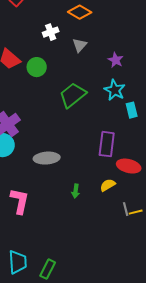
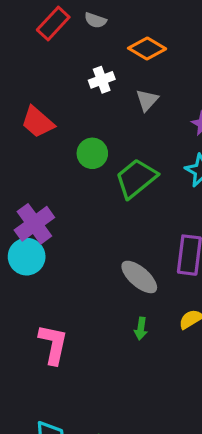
green circle: (37, 67) -> (92, 153), moved
gray ellipse: (47, 158) -> (139, 277), moved, turned 45

